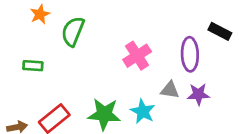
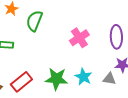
gray triangle: (170, 90) -> (109, 79), moved

